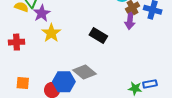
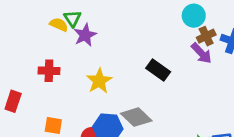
purple arrow: (130, 21) -> (201, 53), turned -54
yellow star: (51, 33) -> (99, 81), moved

